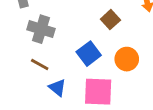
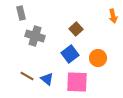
brown square: (110, 20) -> (76, 29), moved
brown line: (40, 64) -> (27, 76), moved

